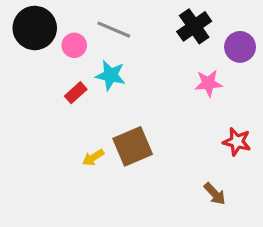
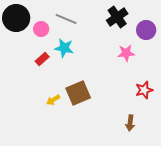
red star: (237, 142) -> (144, 90), turned -30
brown arrow: (215, 194) -> (130, 123), turned 49

